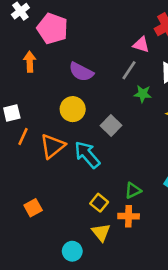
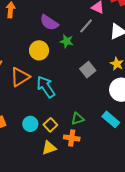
green star: (143, 94) -> (67, 41), moved
gray square: (111, 125) -> (88, 70), moved
yellow triangle: (101, 232) -> (49, 148), turned 42
cyan circle: (72, 251) -> (30, 124), moved

